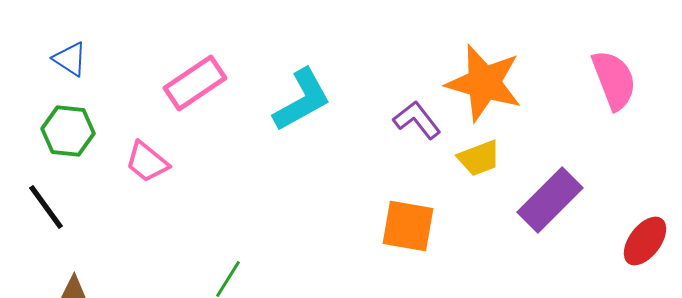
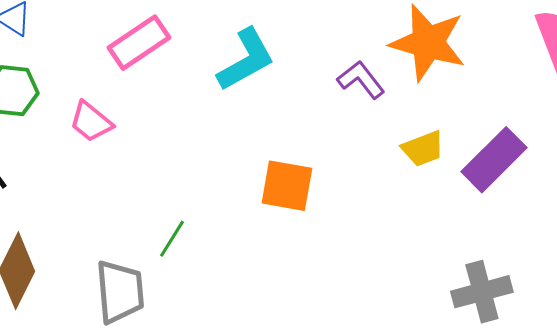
yellow trapezoid: (479, 158) -> (423, 149), moved
orange square: (408, 226) -> (287, 186), moved

